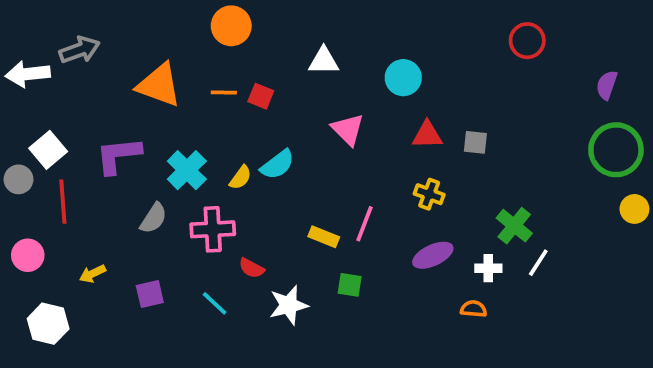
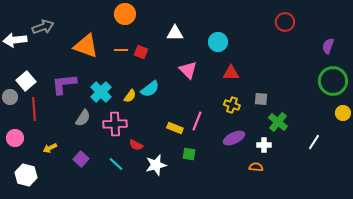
gray square: (475, 142) -> (261, 99), moved
white line: (538, 263) -> (314, 142), moved
purple square: (150, 294) -> (81, 159), turned -35

